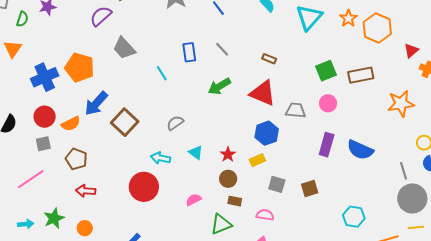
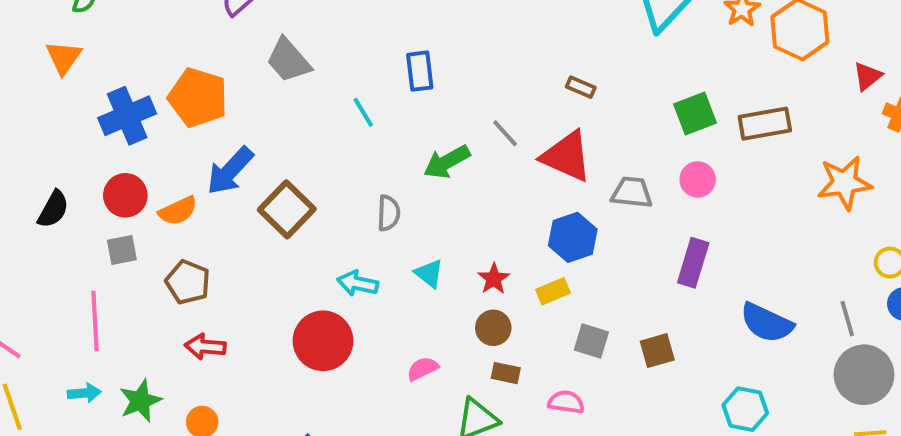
gray line: (222, 49) -> (505, 133), moved
green arrow: (219, 86) -> (447, 162), moved
gray semicircle: (175, 123) -> (389, 213), turned 126
blue semicircle: (360, 150) -> (767, 323), moved
pink line: (31, 179) -> (95, 321), turned -60
cyan arrow: (26, 224) -> (84, 393), moved

